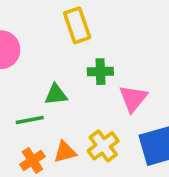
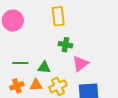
green triangle: (56, 95) -> (44, 67), moved

